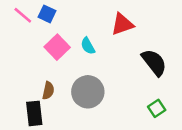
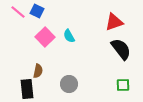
red triangle: (122, 24) -> (114, 22), moved
gray circle: (88, 92) -> (69, 84), moved, size x0.7
green square: (157, 108) -> (123, 85), turned 32

